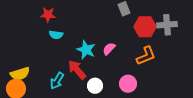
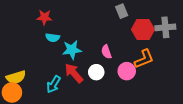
pink semicircle: (109, 49) -> (106, 52), turned -64
cyan star: (86, 50) -> (72, 50), moved, turned -30
pink circle: (128, 84) -> (127, 71), moved
white circle: (95, 86) -> (96, 72), moved

